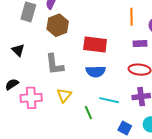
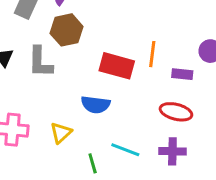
orange line: (131, 17) -> (152, 54), moved
gray L-shape: (54, 64) -> (40, 62), moved
blue semicircle: (96, 71) -> (96, 105), moved

